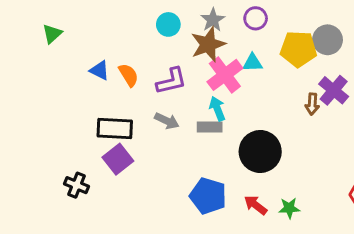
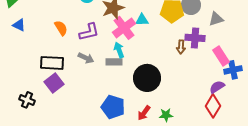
blue triangle: (99, 70) -> (19, 25), moved
purple cross: (334, 90) -> (195, 38), turned -36
red arrow: (256, 205) -> (144, 113), turned -91

